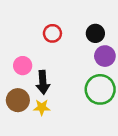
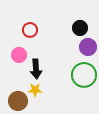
red circle: (52, 33) -> (30, 30), moved
brown circle: (18, 100) -> (18, 101), moved

